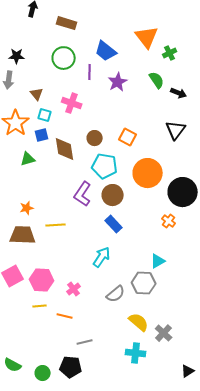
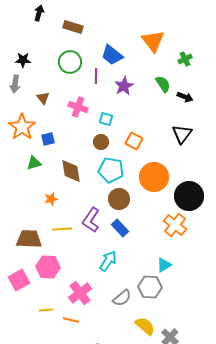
green cross: (170, 53) -> (185, 59), moved
cyan square: (45, 115) -> (106, 119), moved
brown diamond: (65, 149) -> (71, 171), moved
purple L-shape: (83, 194) -> (91, 220), moved
orange star: (27, 208) -> (51, 199), moved
orange cross: (169, 221) -> (175, 225), size x1.6
pink hexagon: (42, 280) -> (48, 267), moved
pink cross: (74, 289) -> (80, 293), size x1.6

